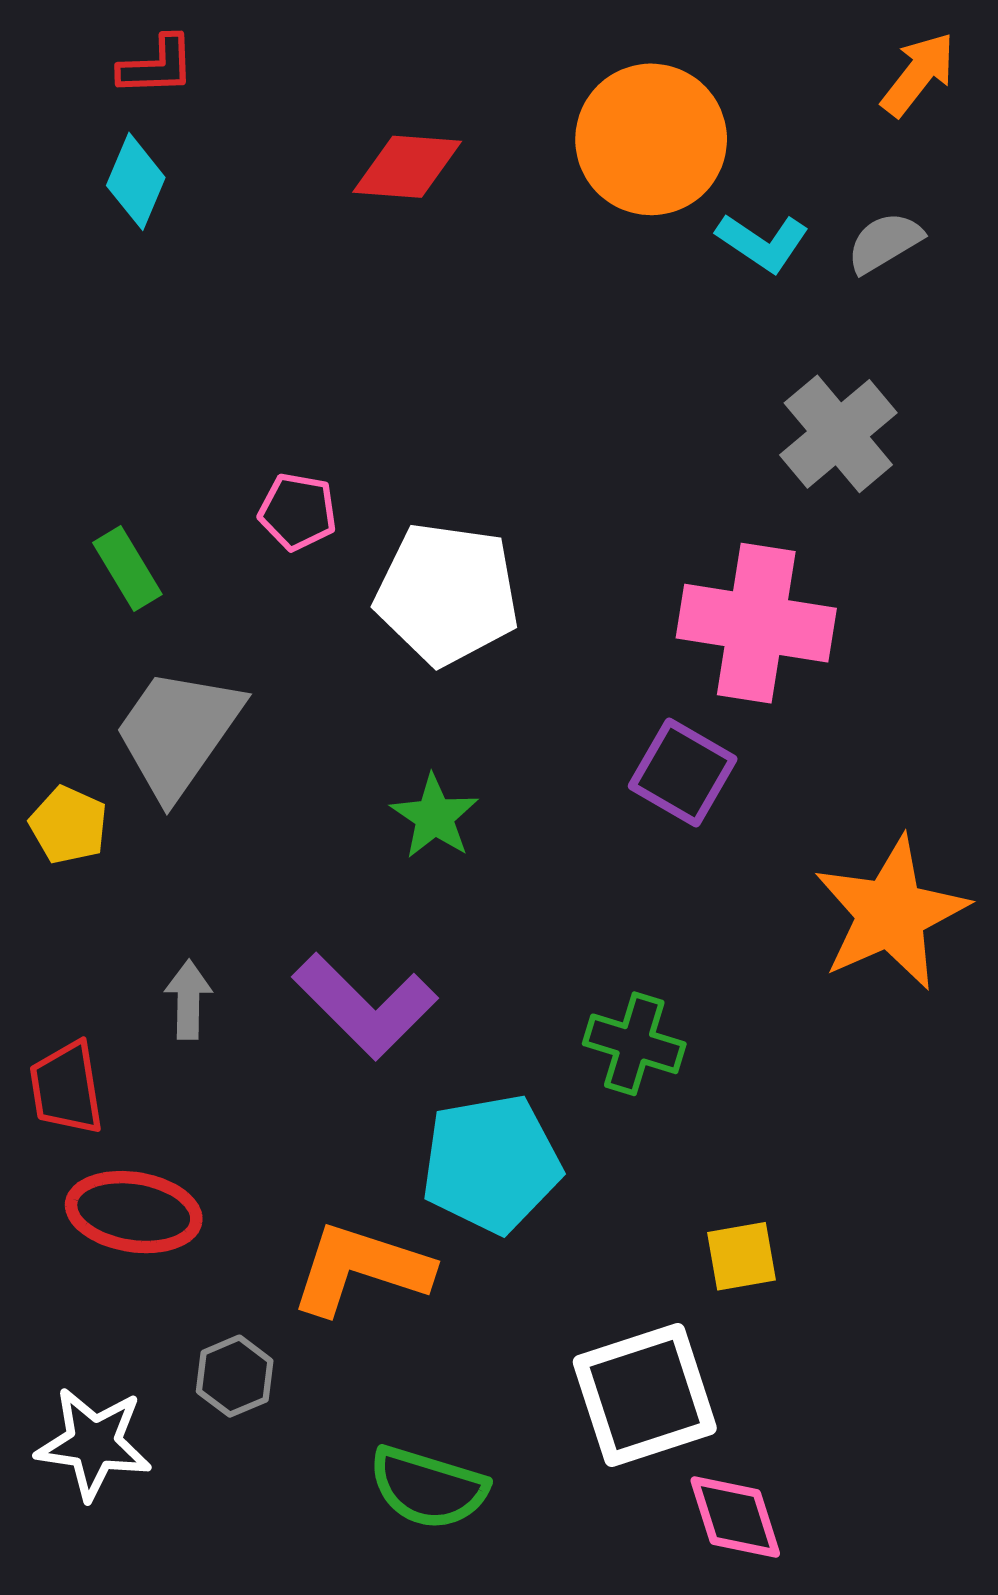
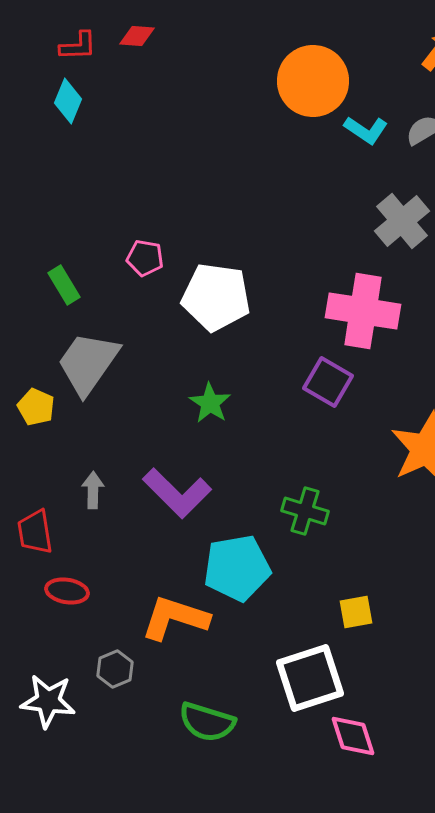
red diamond: (407, 167) -> (137, 36), moved, size x0.7
red ellipse: (134, 1212) -> (67, 591), size x0.7

